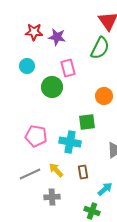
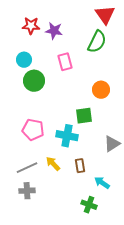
green circle: (52, 87) -> (34, 81), moved
cyan arrow: (105, 189) -> (102, 183), turned -105
gray cross: (52, 197) -> (27, 191), moved

